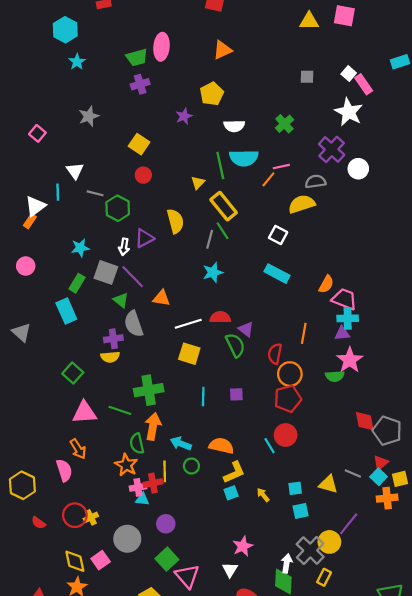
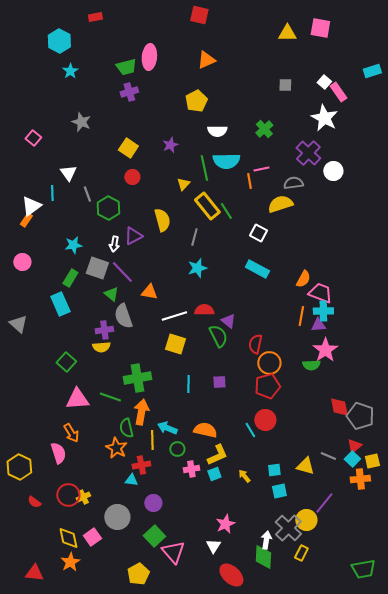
gray star: (89, 116) -> (81, 122), turned -30
purple star: (184, 116) -> (170, 145), moved
orange line: (268, 179) -> (249, 181), turned -49
gray line: (95, 193) -> (87, 194), turned 56
green line: (222, 231) -> (226, 211), moved
orange line: (304, 333) -> (301, 316), moved
yellow line: (165, 471) -> (152, 440), moved
pink cross: (138, 487) -> (191, 469), moved

